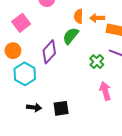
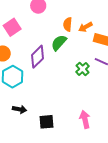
orange arrow: (97, 18) -> (85, 27), turned -32
pink arrow: (105, 91) -> (85, 119), moved
black square: (61, 108) -> (47, 122), moved

